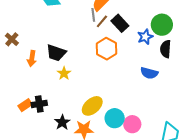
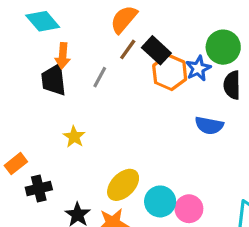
gray line: (93, 15) -> (100, 77), moved, turned 40
orange hexagon: (106, 49) -> (170, 72), moved
black trapezoid: (56, 53) -> (54, 80), moved, turned 70
orange arrow: (32, 58) -> (63, 56), moved
orange rectangle: (25, 105) -> (16, 164), moved

